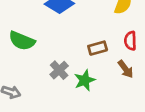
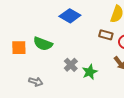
brown rectangle: (98, 48) -> (106, 35), moved, turned 32

